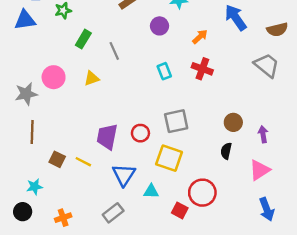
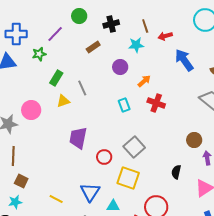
orange arrow: (200, 37) -> (144, 81), moved
yellow triangle: (92, 78) -> (63, 101), moved
gray square: (176, 121) -> (134, 147), turned -30
brown circle: (233, 122) -> (194, 140), moved
purple trapezoid: (107, 137) -> (78, 138), moved
brown square: (57, 159) -> (21, 181), moved
yellow line: (83, 162) -> (56, 199), moved

